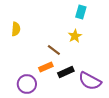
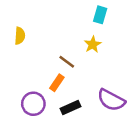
orange rectangle: (46, 67) -> (57, 83), turned -32
black rectangle: (66, 72) -> (70, 107), moved

